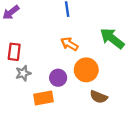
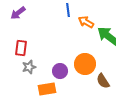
orange arrow: (69, 44) -> (86, 22), moved
brown semicircle: (99, 97) -> (103, 81), moved, turned 35

